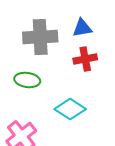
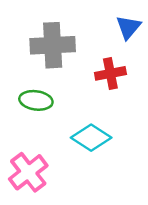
blue triangle: (82, 28) -> (128, 27), moved, turned -40

